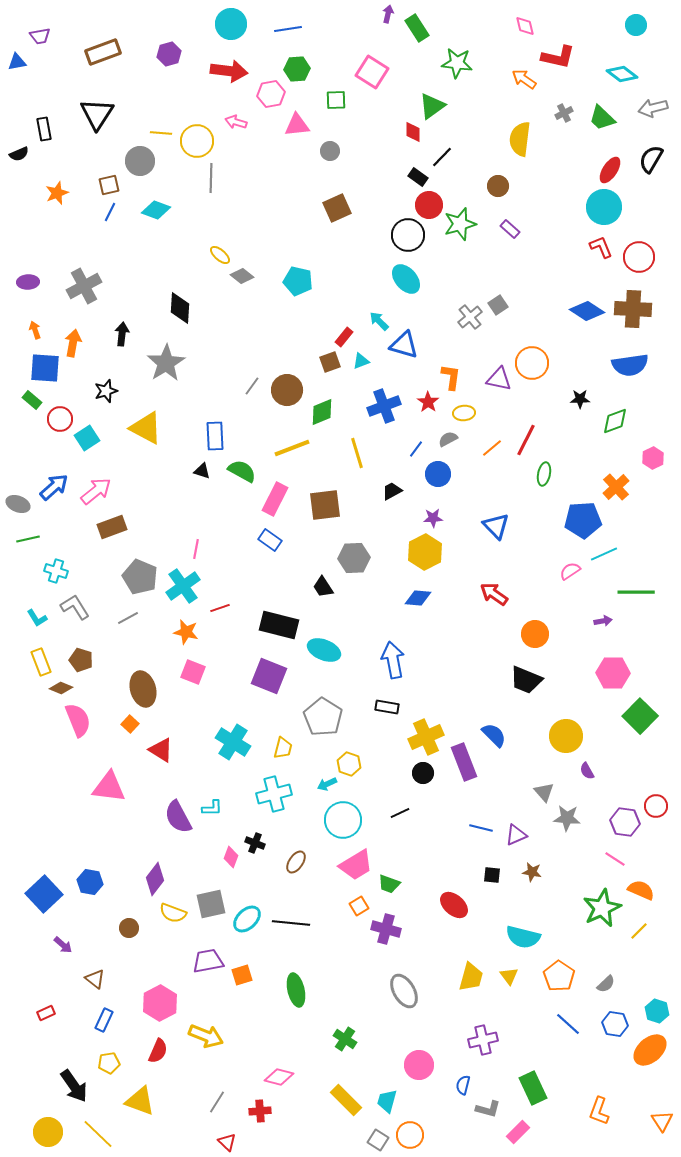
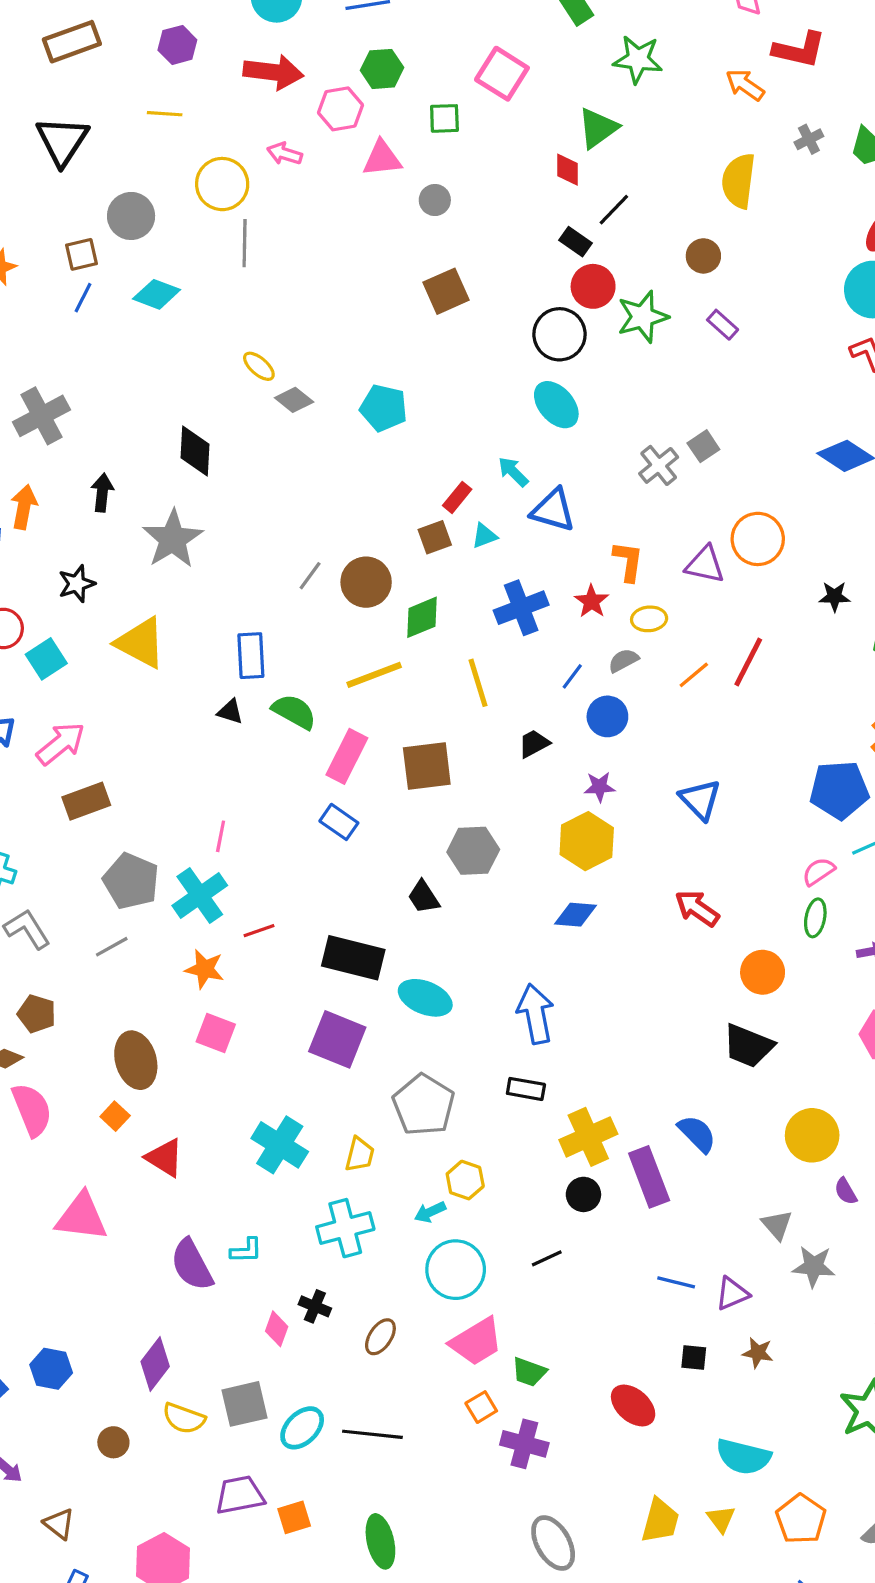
yellow line: (161, 133) -> (165, 114), moved
green ellipse: (544, 474) -> (815, 918), moved

